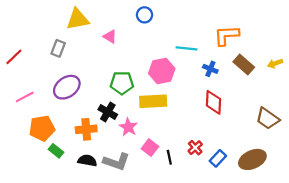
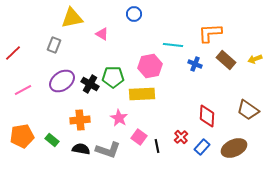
red diamond: (214, 102) -> (207, 116), moved
black cross: (108, 112) -> (90, 84), moved
orange pentagon: (42, 128) -> (22, 136), moved

